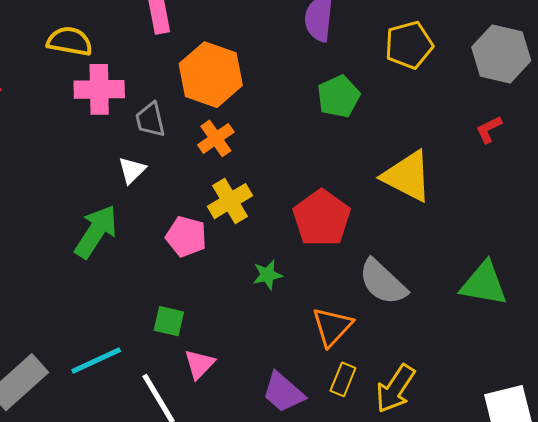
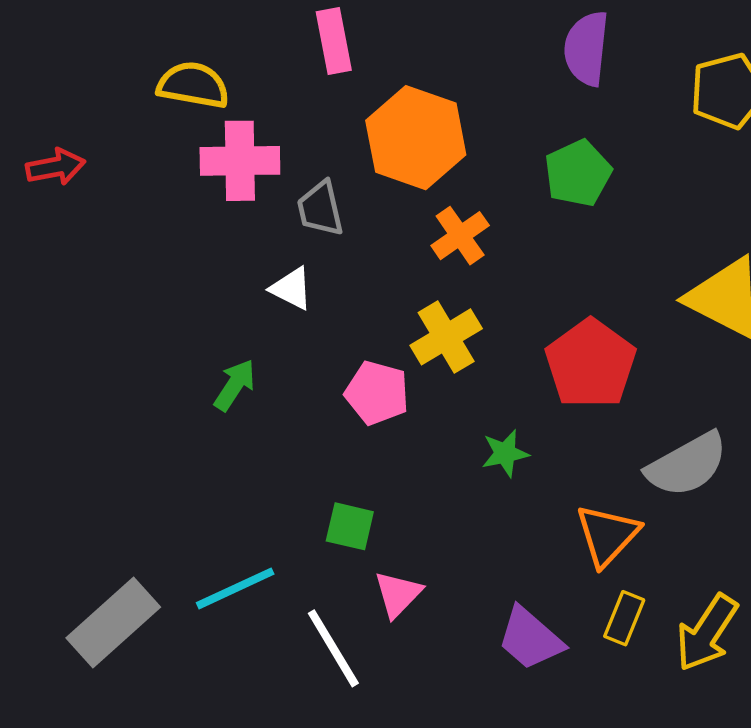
green pentagon: (339, 96) -> (578, 173), moved
orange cross: (216, 138) -> (460, 236), moved
white triangle: (132, 170) -> (291, 288), turned -48
green arrow: (96, 232) -> (235, 385), size x0.6
gray semicircle: (383, 282) -> (687, 465), turned -72

